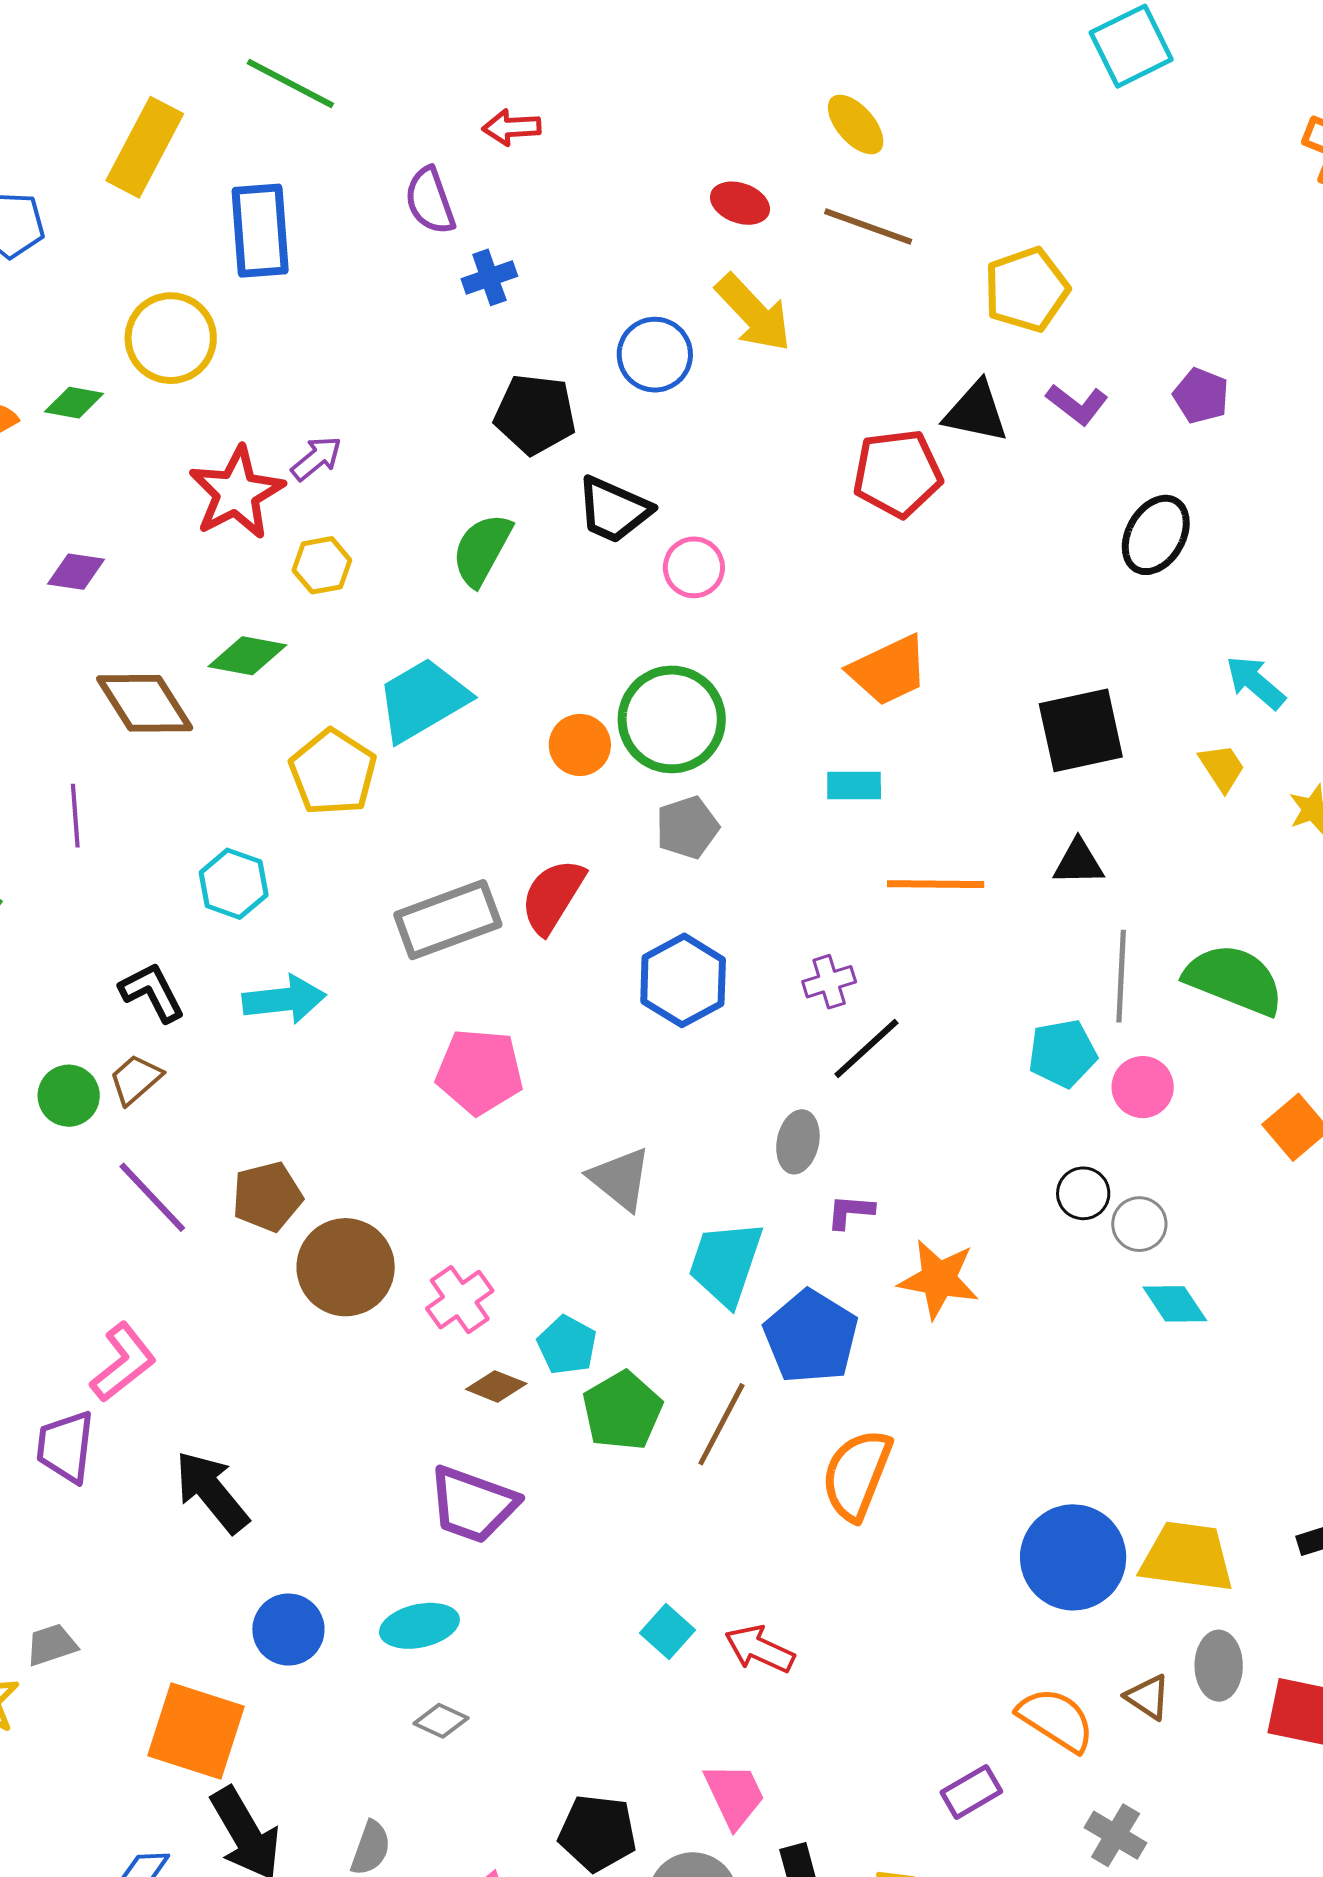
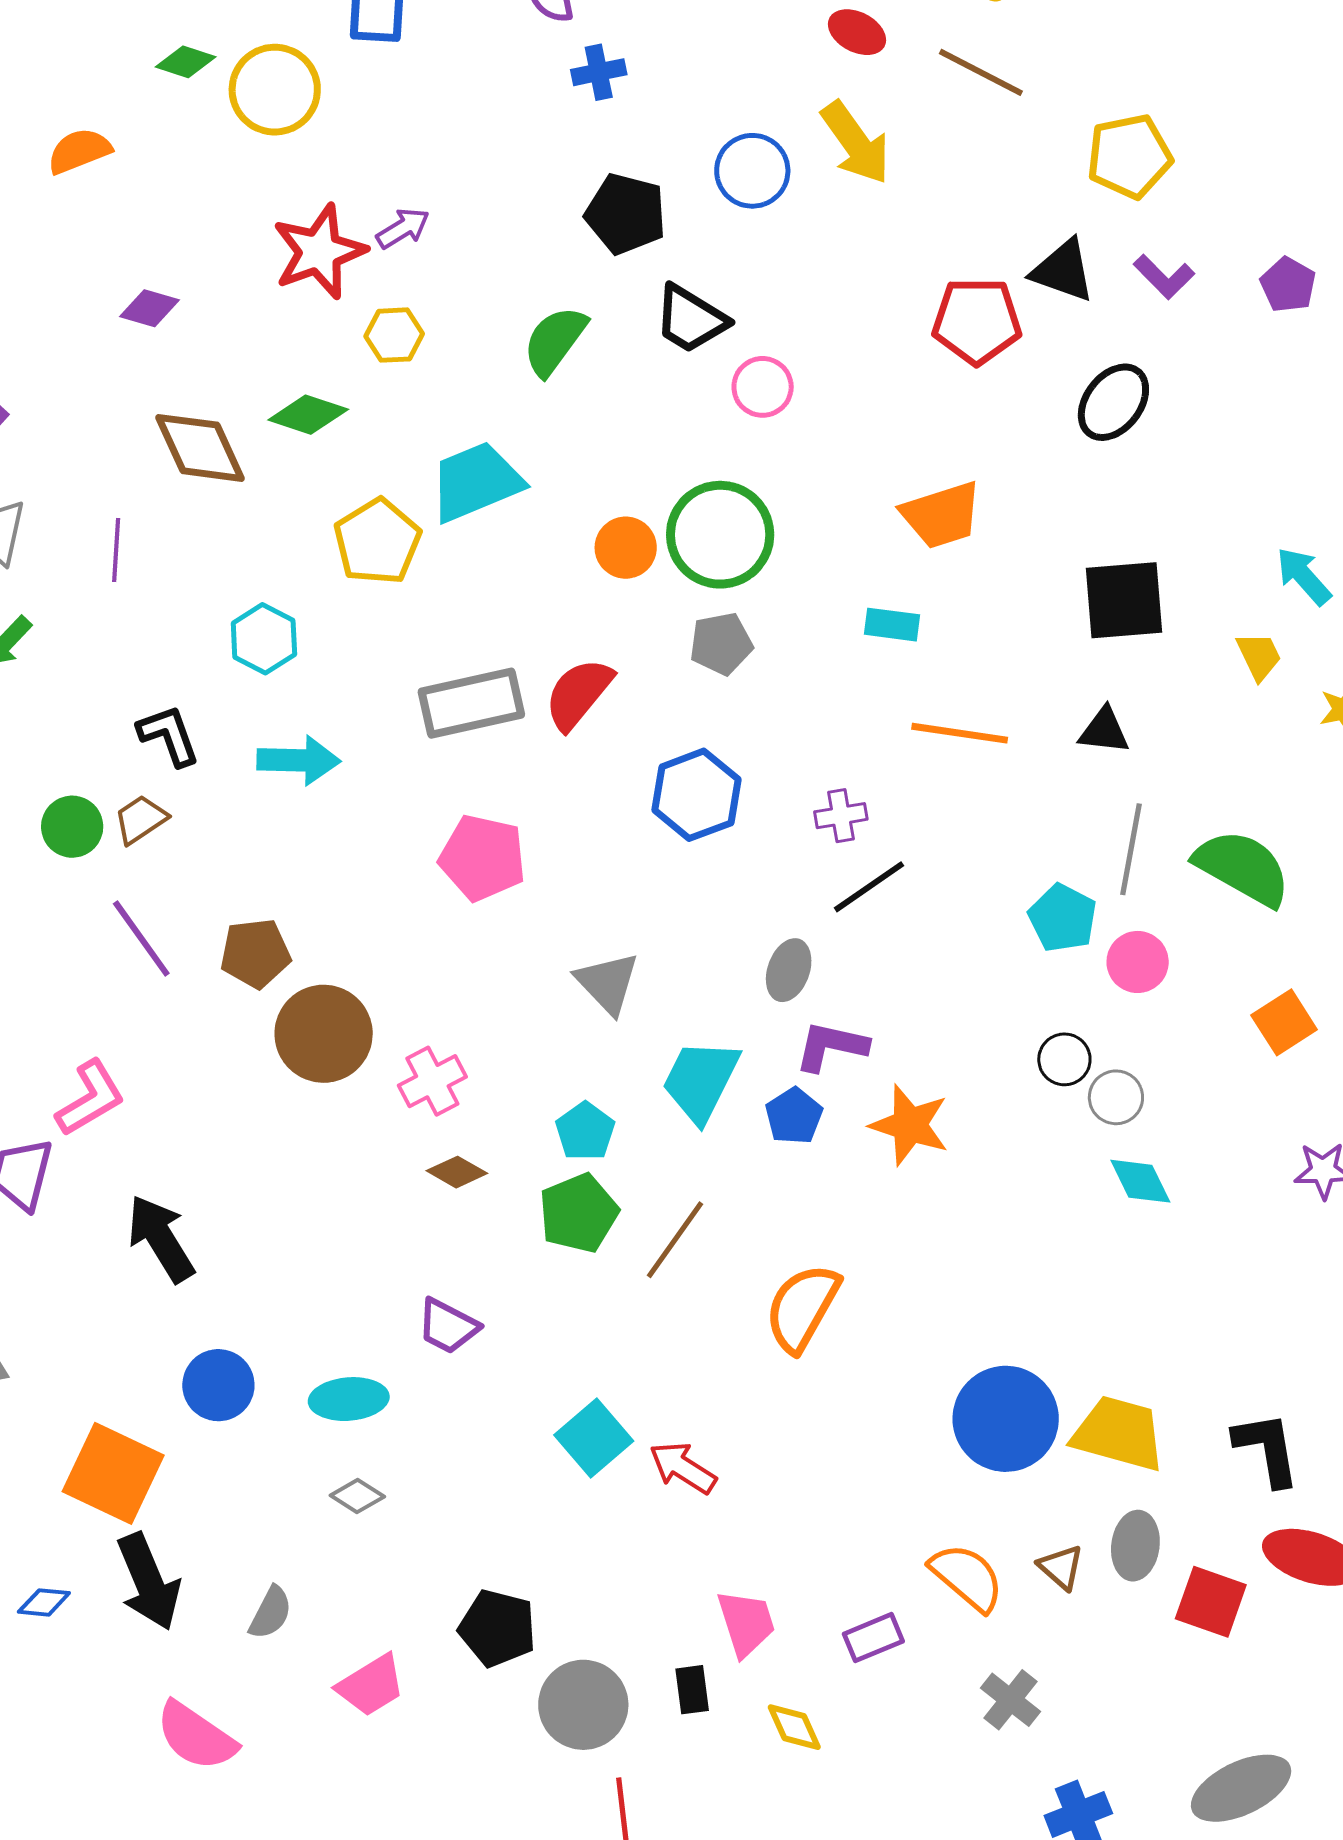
green diamond: (74, 403) -> (186, 62), moved
black ellipse: (1156, 535) -> (1113, 402), moved
cyan pentagon: (1062, 1053) -> (1063, 918), turned 30
purple L-shape: (850, 1212) -> (831, 1046), size x1.5
blue pentagon: (811, 1337) -> (794, 1116), moved, size x0.6
cyan pentagon: (567, 1345) -> (585, 1131), moved
purple trapezoid: (473, 1505) -> (448, 1326), moved, size x0.7
cyan square: (667, 1632) -> (594, 1438), size x1.4
pink trapezoid: (734, 1795) -> (746, 1623), moved

